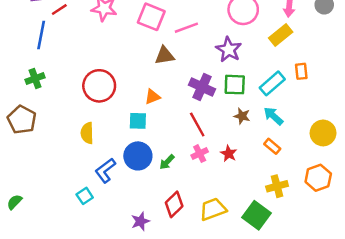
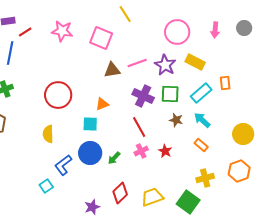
pink line: (186, 28) -> (137, 63), moved
yellow rectangle: (281, 35) -> (195, 62), moved, turned 66

